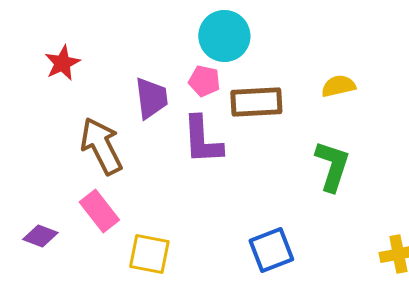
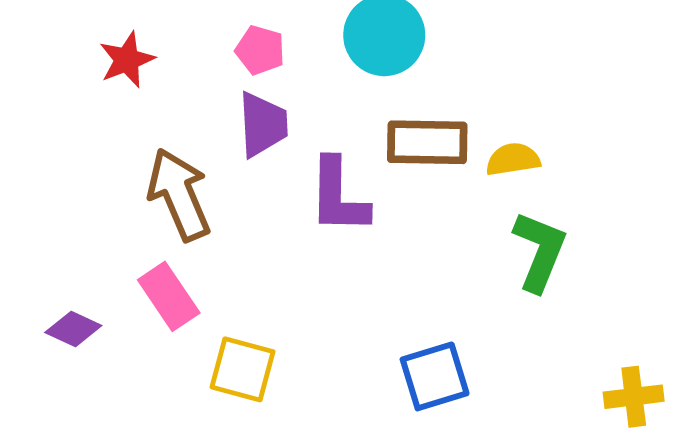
pink pentagon: (204, 81) -> (260, 50), moved
yellow semicircle: (338, 86) -> (513, 159), moved

